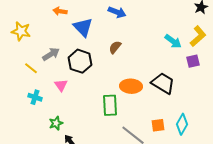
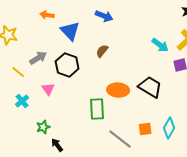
cyan cross: (35, 97) -> (22, 101), turned 32

